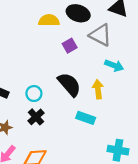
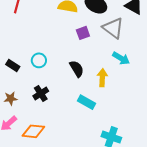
black semicircle: (69, 84) -> (77, 69), size x0.7
cyan circle: (34, 94) -> (39, 60), moved

